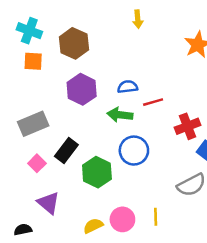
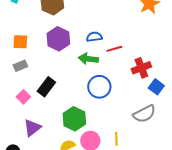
orange square: (33, 61) -> (20, 42), moved
gray rectangle: (33, 124) -> (20, 66), size x0.6
green hexagon: (97, 172) -> (74, 119), moved
purple triangle: (48, 203) -> (32, 128), turned 42

